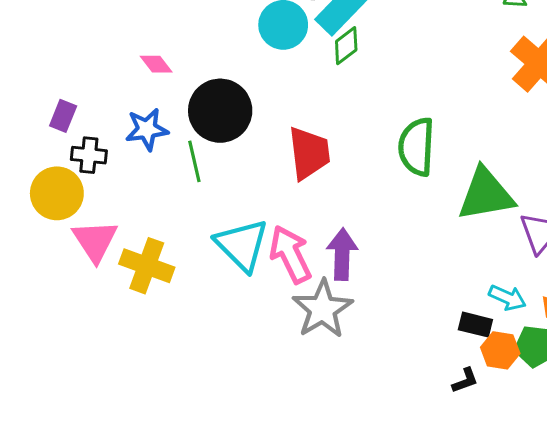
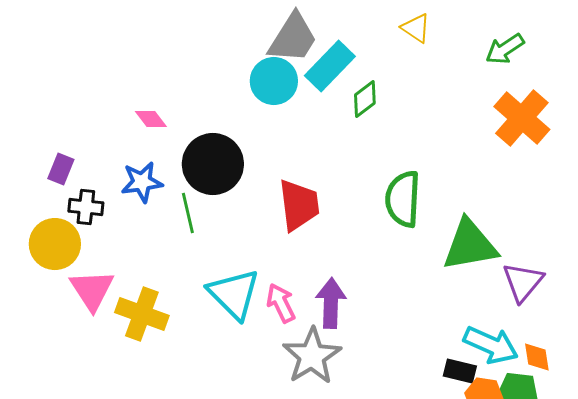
green diamond: (346, 46) -> (365, 99), moved
pink arrow: (290, 254) -> (281, 303), size x0.7
cyan arrow: (507, 298) -> (491, 345), size x1.5

